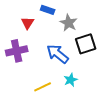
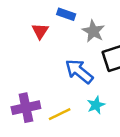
purple cross: (17, 51) -> (26, 108), moved

